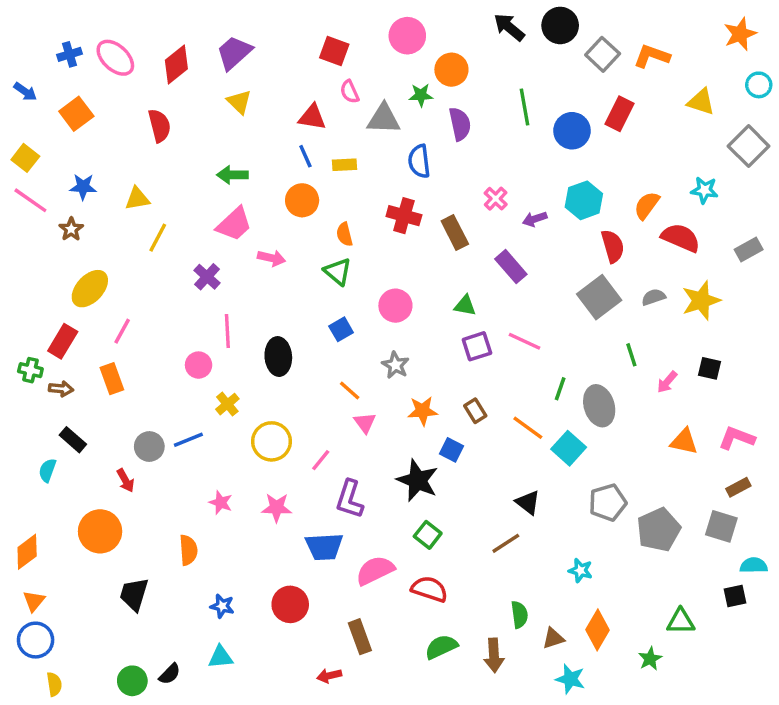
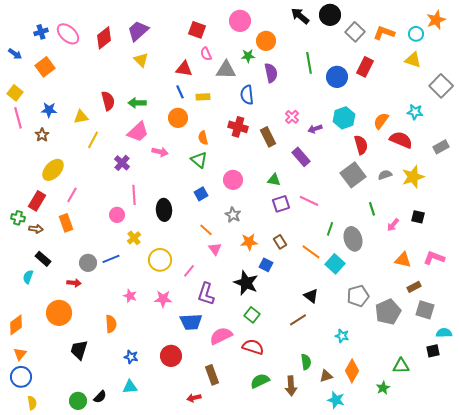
cyan circle: (759, 85) -> (416, 34), moved
red semicircle: (159, 126) -> (108, 101), moved
pink line: (30, 200) -> (18, 118), turned 40
red arrow: (126, 480) -> (74, 283), turned -56
brown rectangle: (738, 487) -> (414, 287), moved

